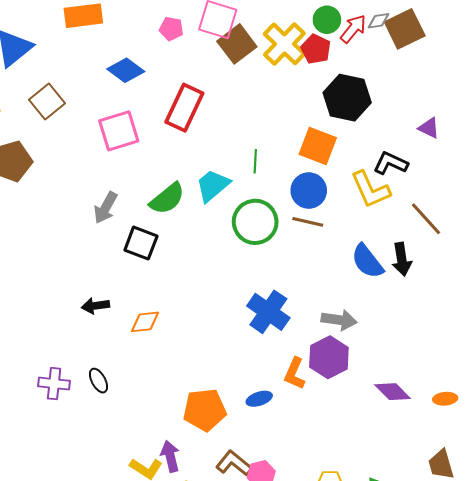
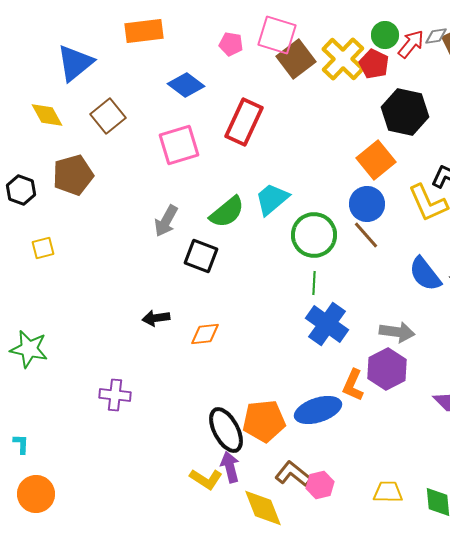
orange square: (318, 146) -> (376, 160), turned 30
green line: (255, 161) -> (314, 283), moved
brown line: (308, 222) -> (366, 235), turned 36
black ellipse: (98, 381) -> (226, 430), moved, size x1.8
blue ellipse: (259, 399) -> (318, 410), size x1.8

